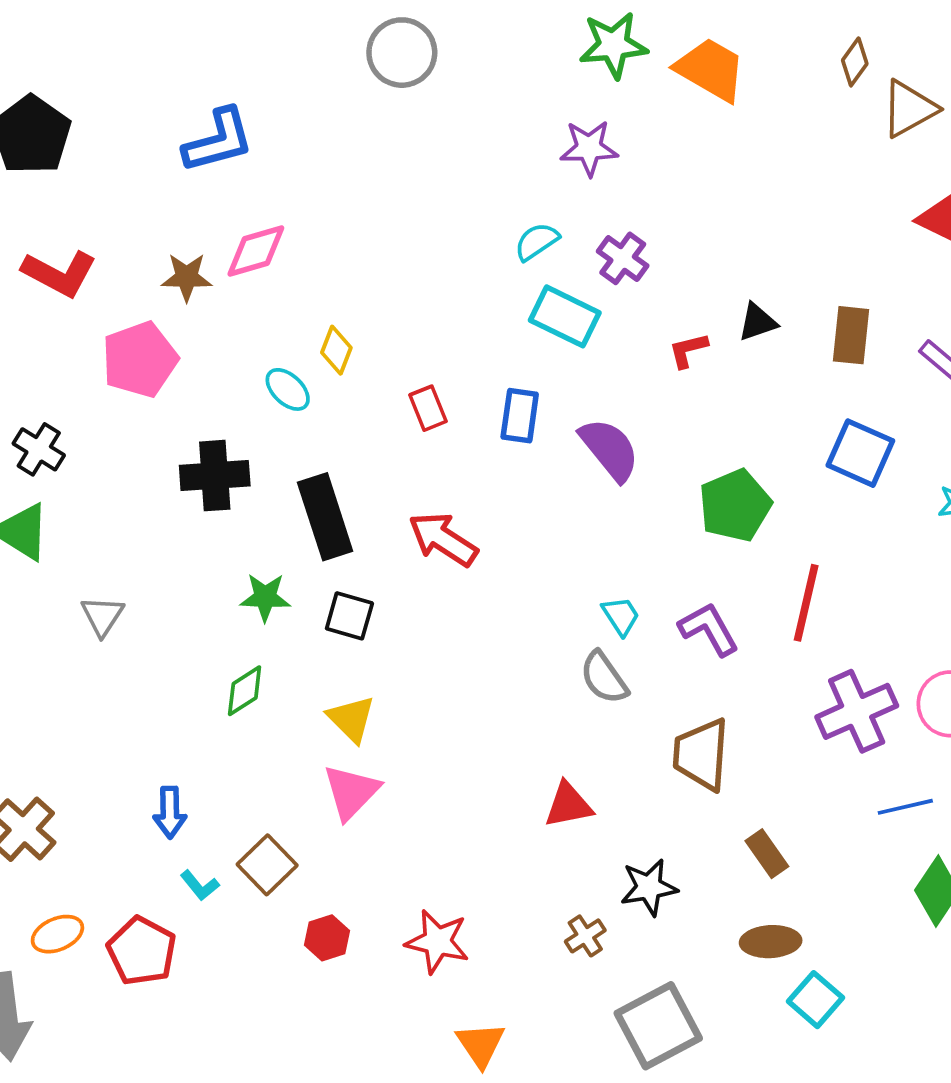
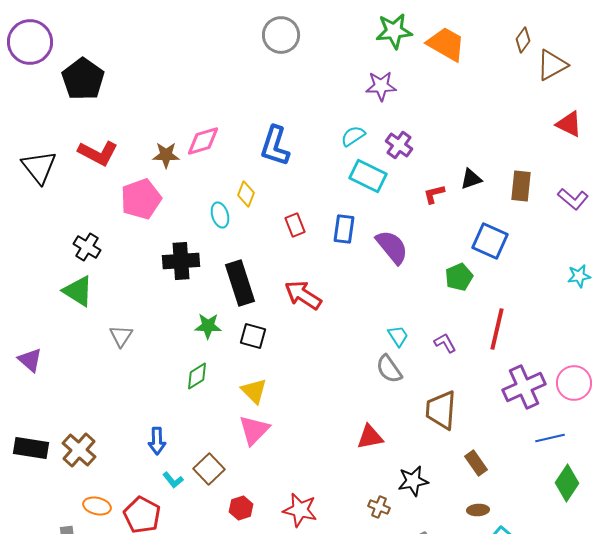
blue L-shape: (218, 141) -> (275, 146), moved, turned 123
cyan ellipse: (288, 389) -> (220, 215), turned 30
blue square: (860, 453) -> (490, 241), moved
green pentagon: (735, 505) -> (459, 277), size x0.7
purple L-shape: (709, 629) -> (445, 343), size x0.7
orange ellipse: (57, 934) -> (97, 506), turned 36
brown cross: (585, 936) -> (379, 507), turned -35
brown ellipse: (771, 942) -> (478, 510), size x0.7

